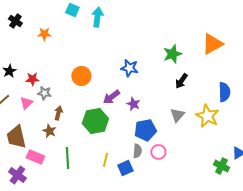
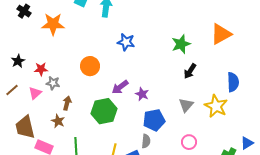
orange star: (44, 34) -> (53, 24), size x1.6
blue star: (129, 68) -> (126, 42), moved
pink circle: (158, 152) -> (189, 142), moved

